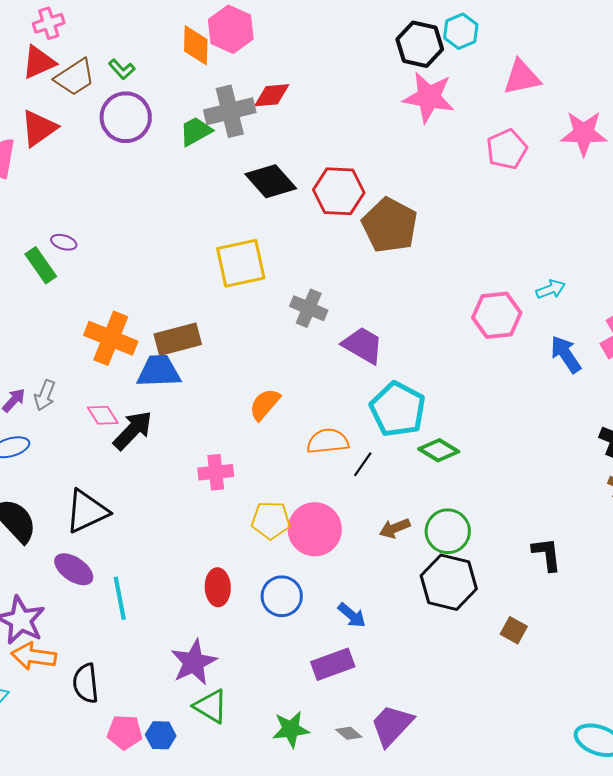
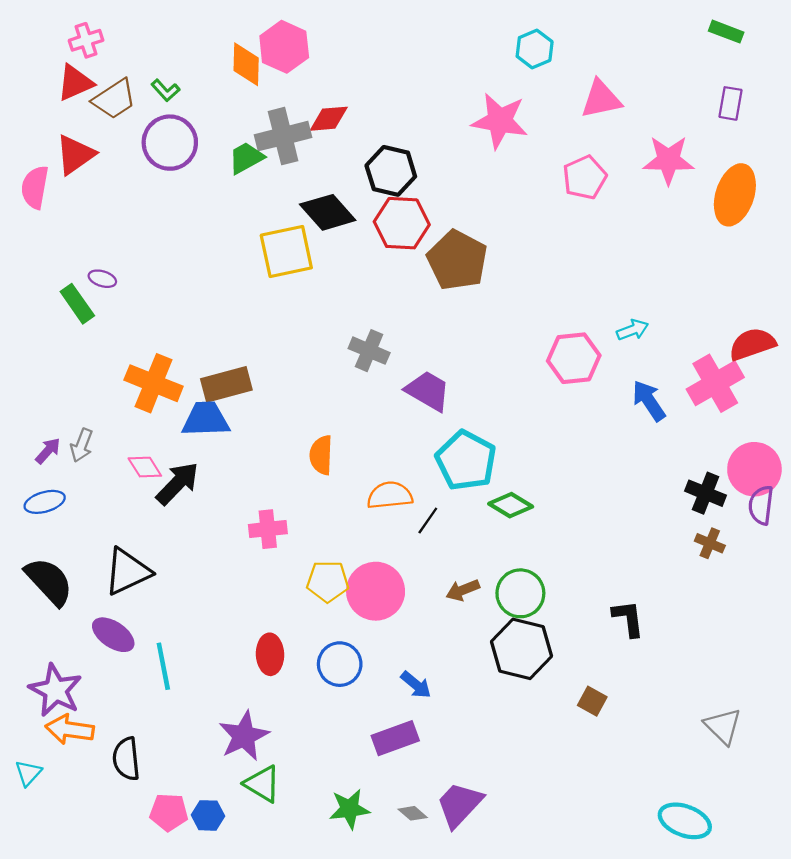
black hexagon: (420, 44) -> (391, 171), moved
yellow square: (241, 263) -> (286, 251), moved
orange semicircle: (265, 404) -> (321, 455), turned -39

